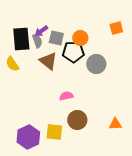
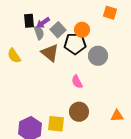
orange square: (116, 28) -> (110, 13), moved, turned 32
gray square: (56, 38) -> (58, 30), turned 35
black rectangle: (21, 39) -> (29, 21), moved, size x0.6
pink semicircle: (66, 96) -> (77, 82), moved, turned -104

